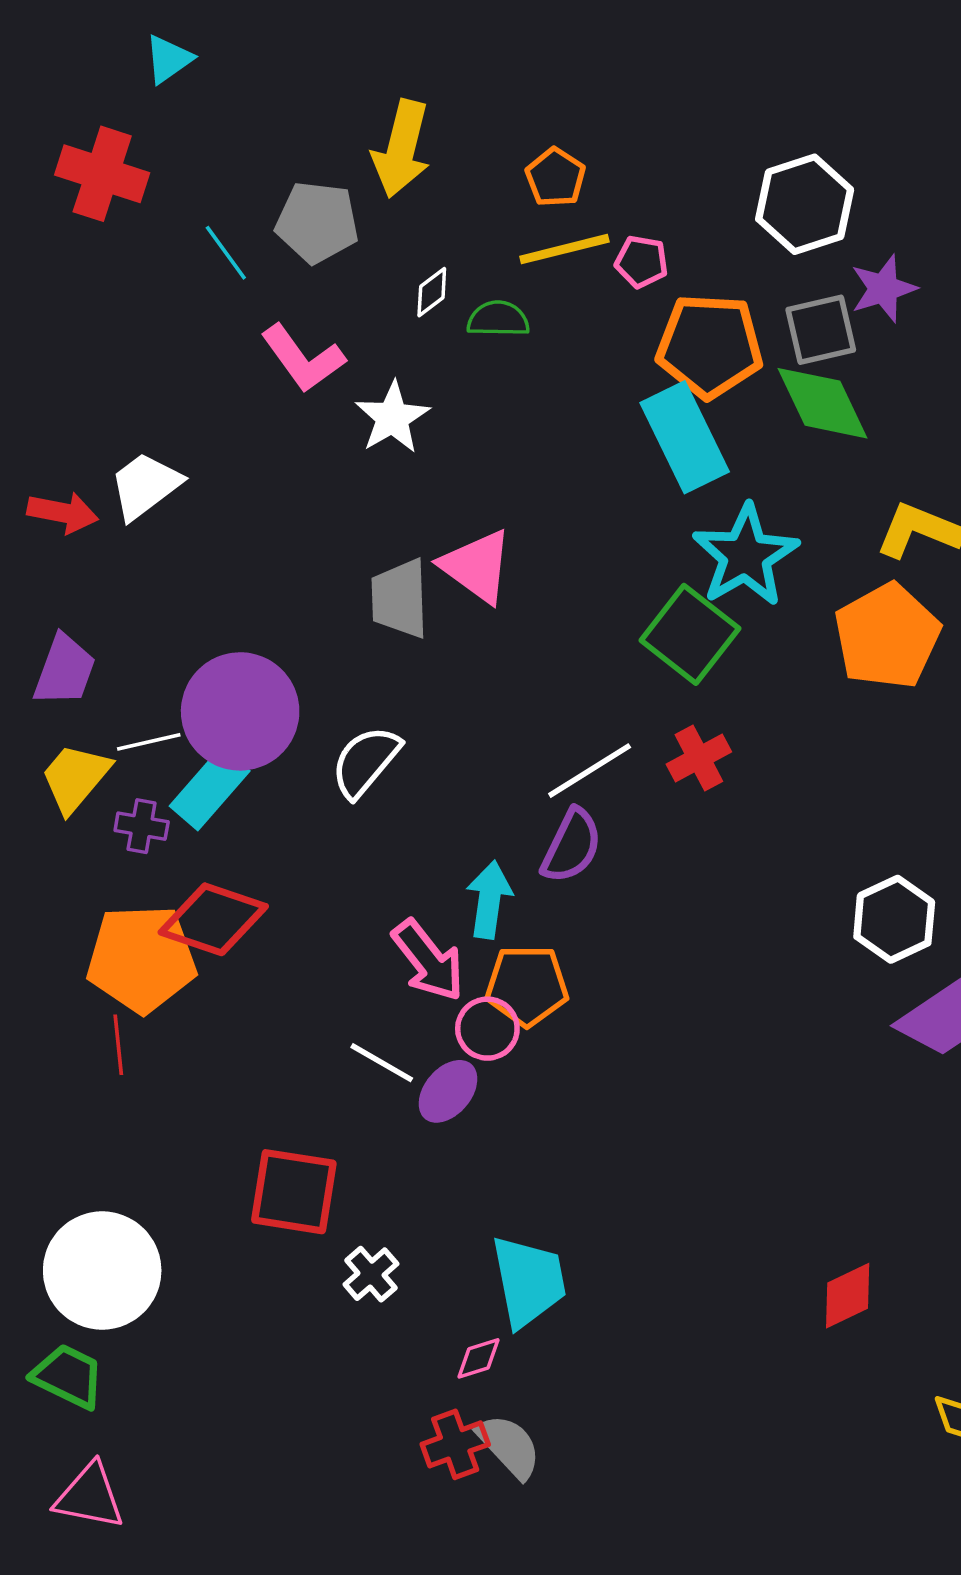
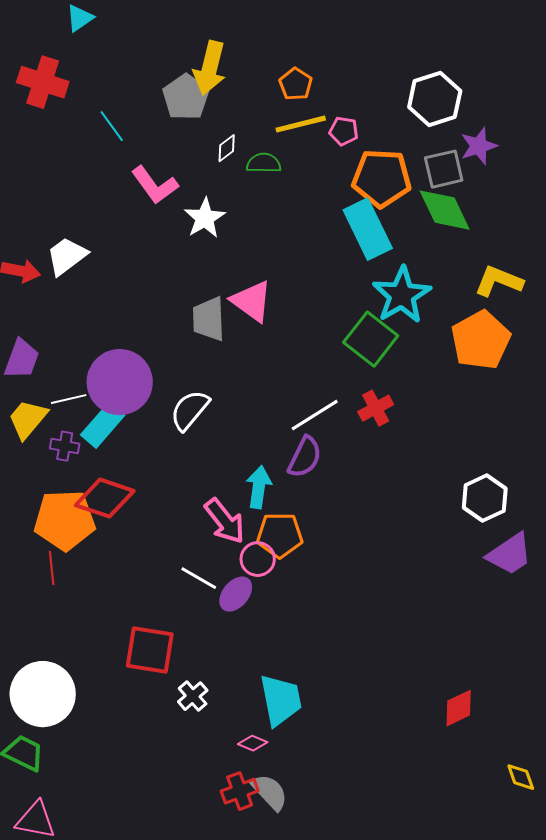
gray pentagon: (317, 222) -> (186, 97), moved, turned 30
pink diamond: (478, 1358) -> (253, 743), turned 40

